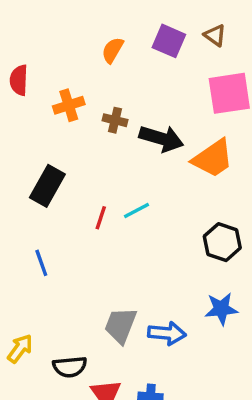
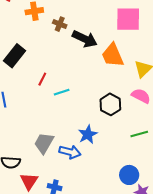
orange trapezoid: (213, 158) -> (113, 55), turned 92
cyan line: (136, 211) -> (62, 92), moved
blue star: (221, 309) -> (88, 134), moved, turned -30

